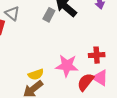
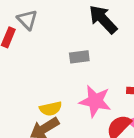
gray rectangle: (49, 15) -> (79, 57), moved, turned 48

